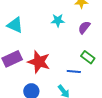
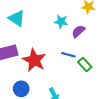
purple semicircle: (84, 27) -> (78, 31), moved
blue line: (74, 72) -> (68, 55), moved

